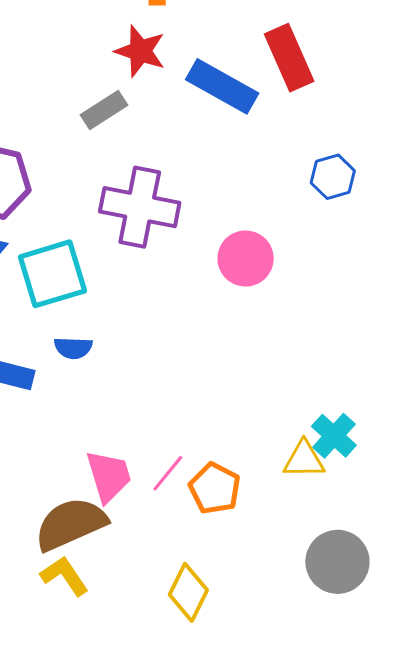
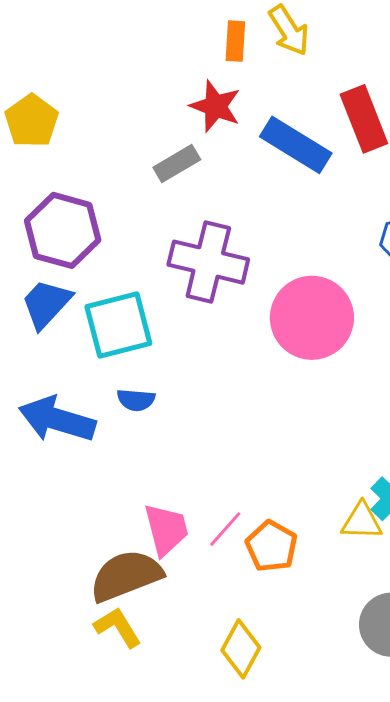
pink circle: (246, 259) -> (312, 318), size x1.5

